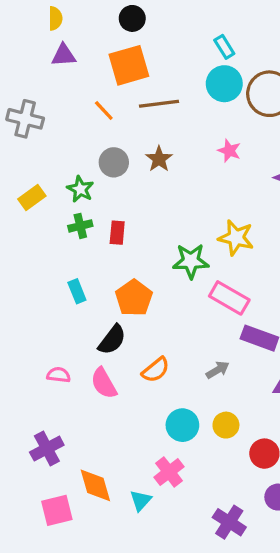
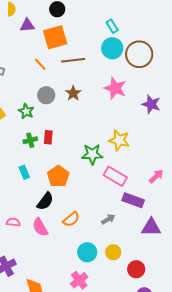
purple triangle: (64, 55) -> (27, 25), moved
pink star: (229, 151) -> (115, 88), size x1.6
green cross: (80, 226) -> (30, 140), moved

